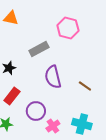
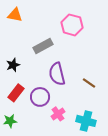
purple circle: (36, 111) -> (40, 97), moved
pink cross: (53, 126) -> (58, 114), moved

